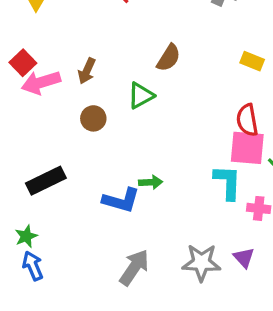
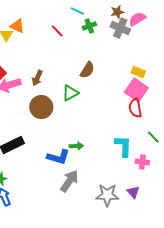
brown circle: (93, 118) -> (41, 107), size x1.5
pink square: (247, 148) -> (136, 90), moved, turned 30
gray arrow: (134, 267) -> (69, 181), moved

